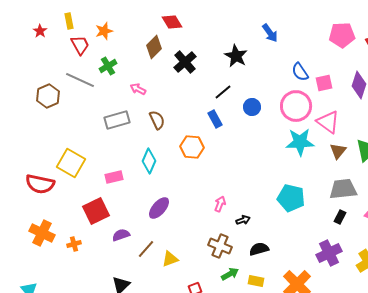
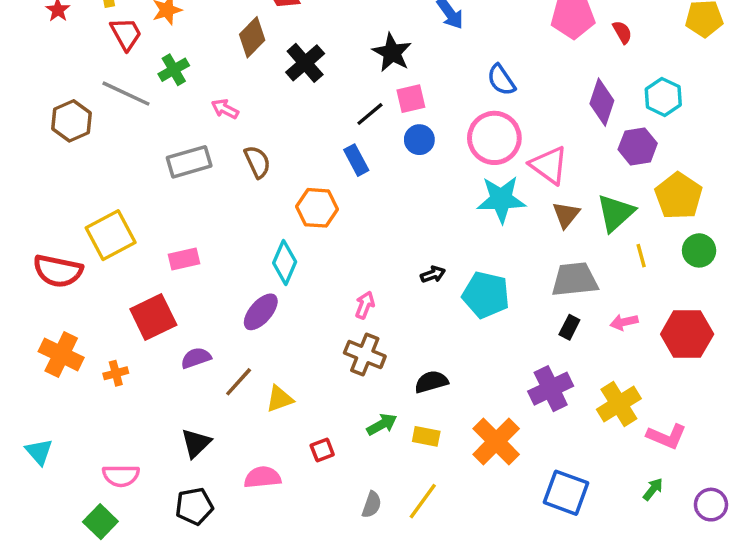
pink square: (324, 83) -> (411, 99), moved
cyan diamond: (149, 161) -> (285, 262), moved
yellow square: (71, 163) -> (111, 235), turned 32
black arrow: (243, 220) -> (433, 274), moved
brown cross: (220, 246) -> (365, 355), moved

